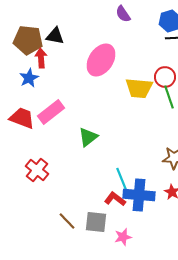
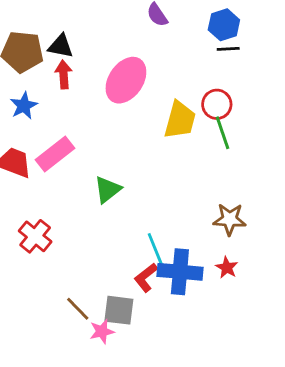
red arrow: (41, 58) -> (64, 74), moved
yellow trapezoid: (139, 88) -> (180, 120), turned -80
red L-shape: (115, 199) -> (146, 277), turned -75
pink star: (123, 237) -> (102, 331), moved

